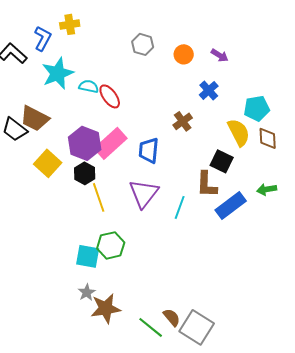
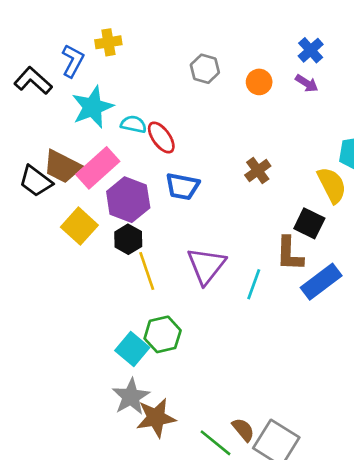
blue cross: (209, 90) -> (311, 50), moved
pink rectangle: (111, 143) -> (98, 168), moved
blue trapezoid: (149, 150) -> (182, 186), moved, turned -84
cyan square: (88, 256) -> (132, 349), turned 30
gray star: (87, 292) -> (131, 397), size x1.6

